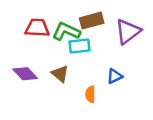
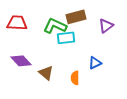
red trapezoid: (37, 28) -> (17, 23), moved
purple triangle: (128, 31) -> (106, 26), size x0.7
brown triangle: (60, 74) -> (46, 73), moved

